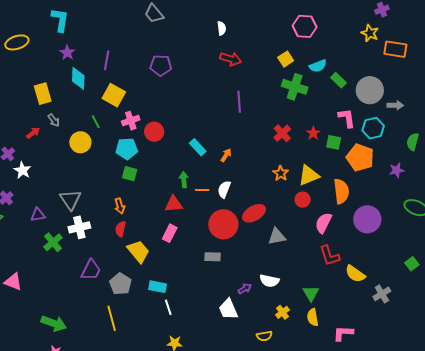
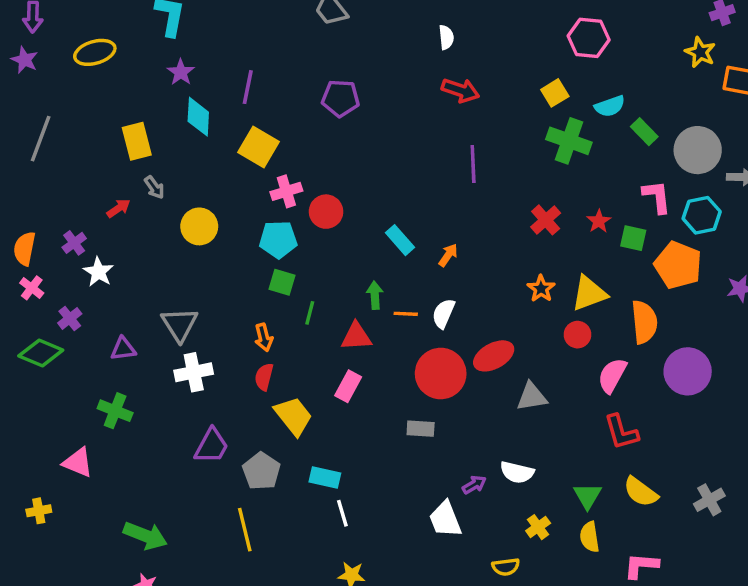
green line: (96, 122) -> (310, 313), moved, turned 40
green cross: (53, 242) -> (115, 411), moved, turned -30
yellow semicircle: (355, 274) -> (641, 492), moved

